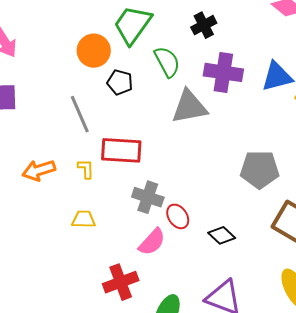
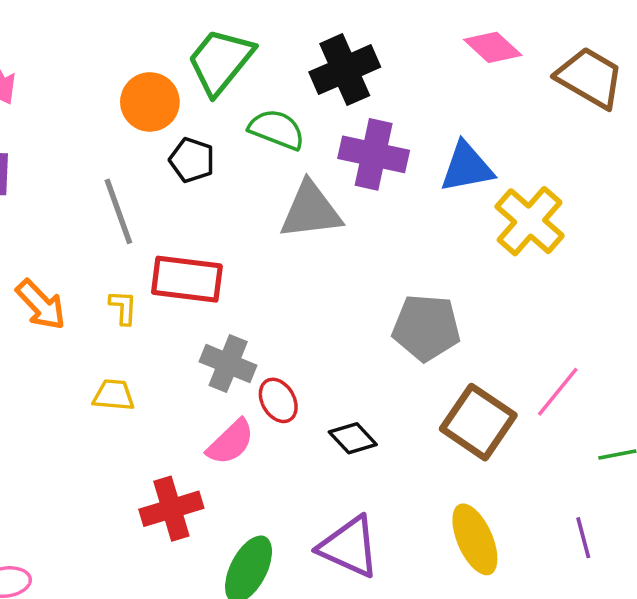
black cross: (204, 25) -> (345, 70), size x1.5
green semicircle: (167, 62) -> (277, 129), turned -44
orange arrow: (39, 170) -> (41, 305), turned -120

